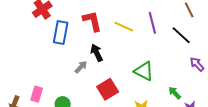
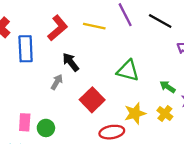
red L-shape: (92, 21) -> (58, 28), turned 75
pink rectangle: (37, 94) -> (25, 122), moved

